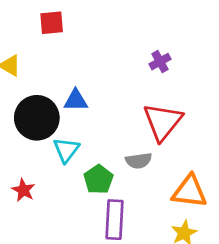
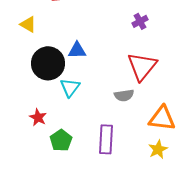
green pentagon: (98, 179) -> (61, 140), moved

